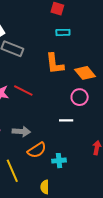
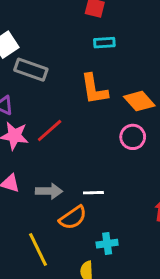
red line: (23, 90) -> (50, 131), turned -66
white line: (66, 120) -> (93, 193), moved
cyan cross: (59, 161) -> (107, 244), moved

